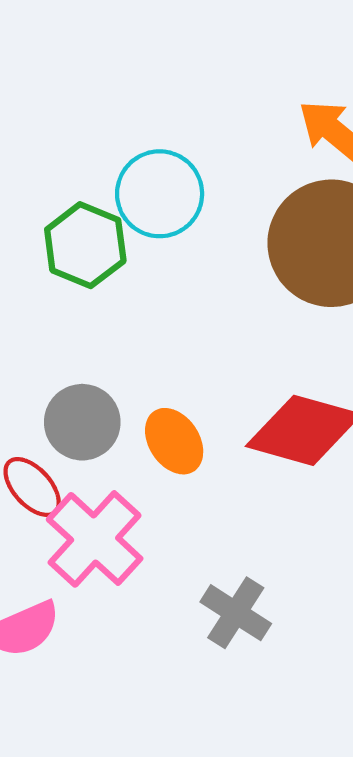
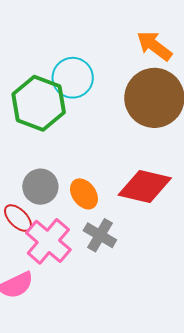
green hexagon: (85, 245) -> (39, 103), size x1.4
gray cross: (236, 613) -> (100, 235), moved

